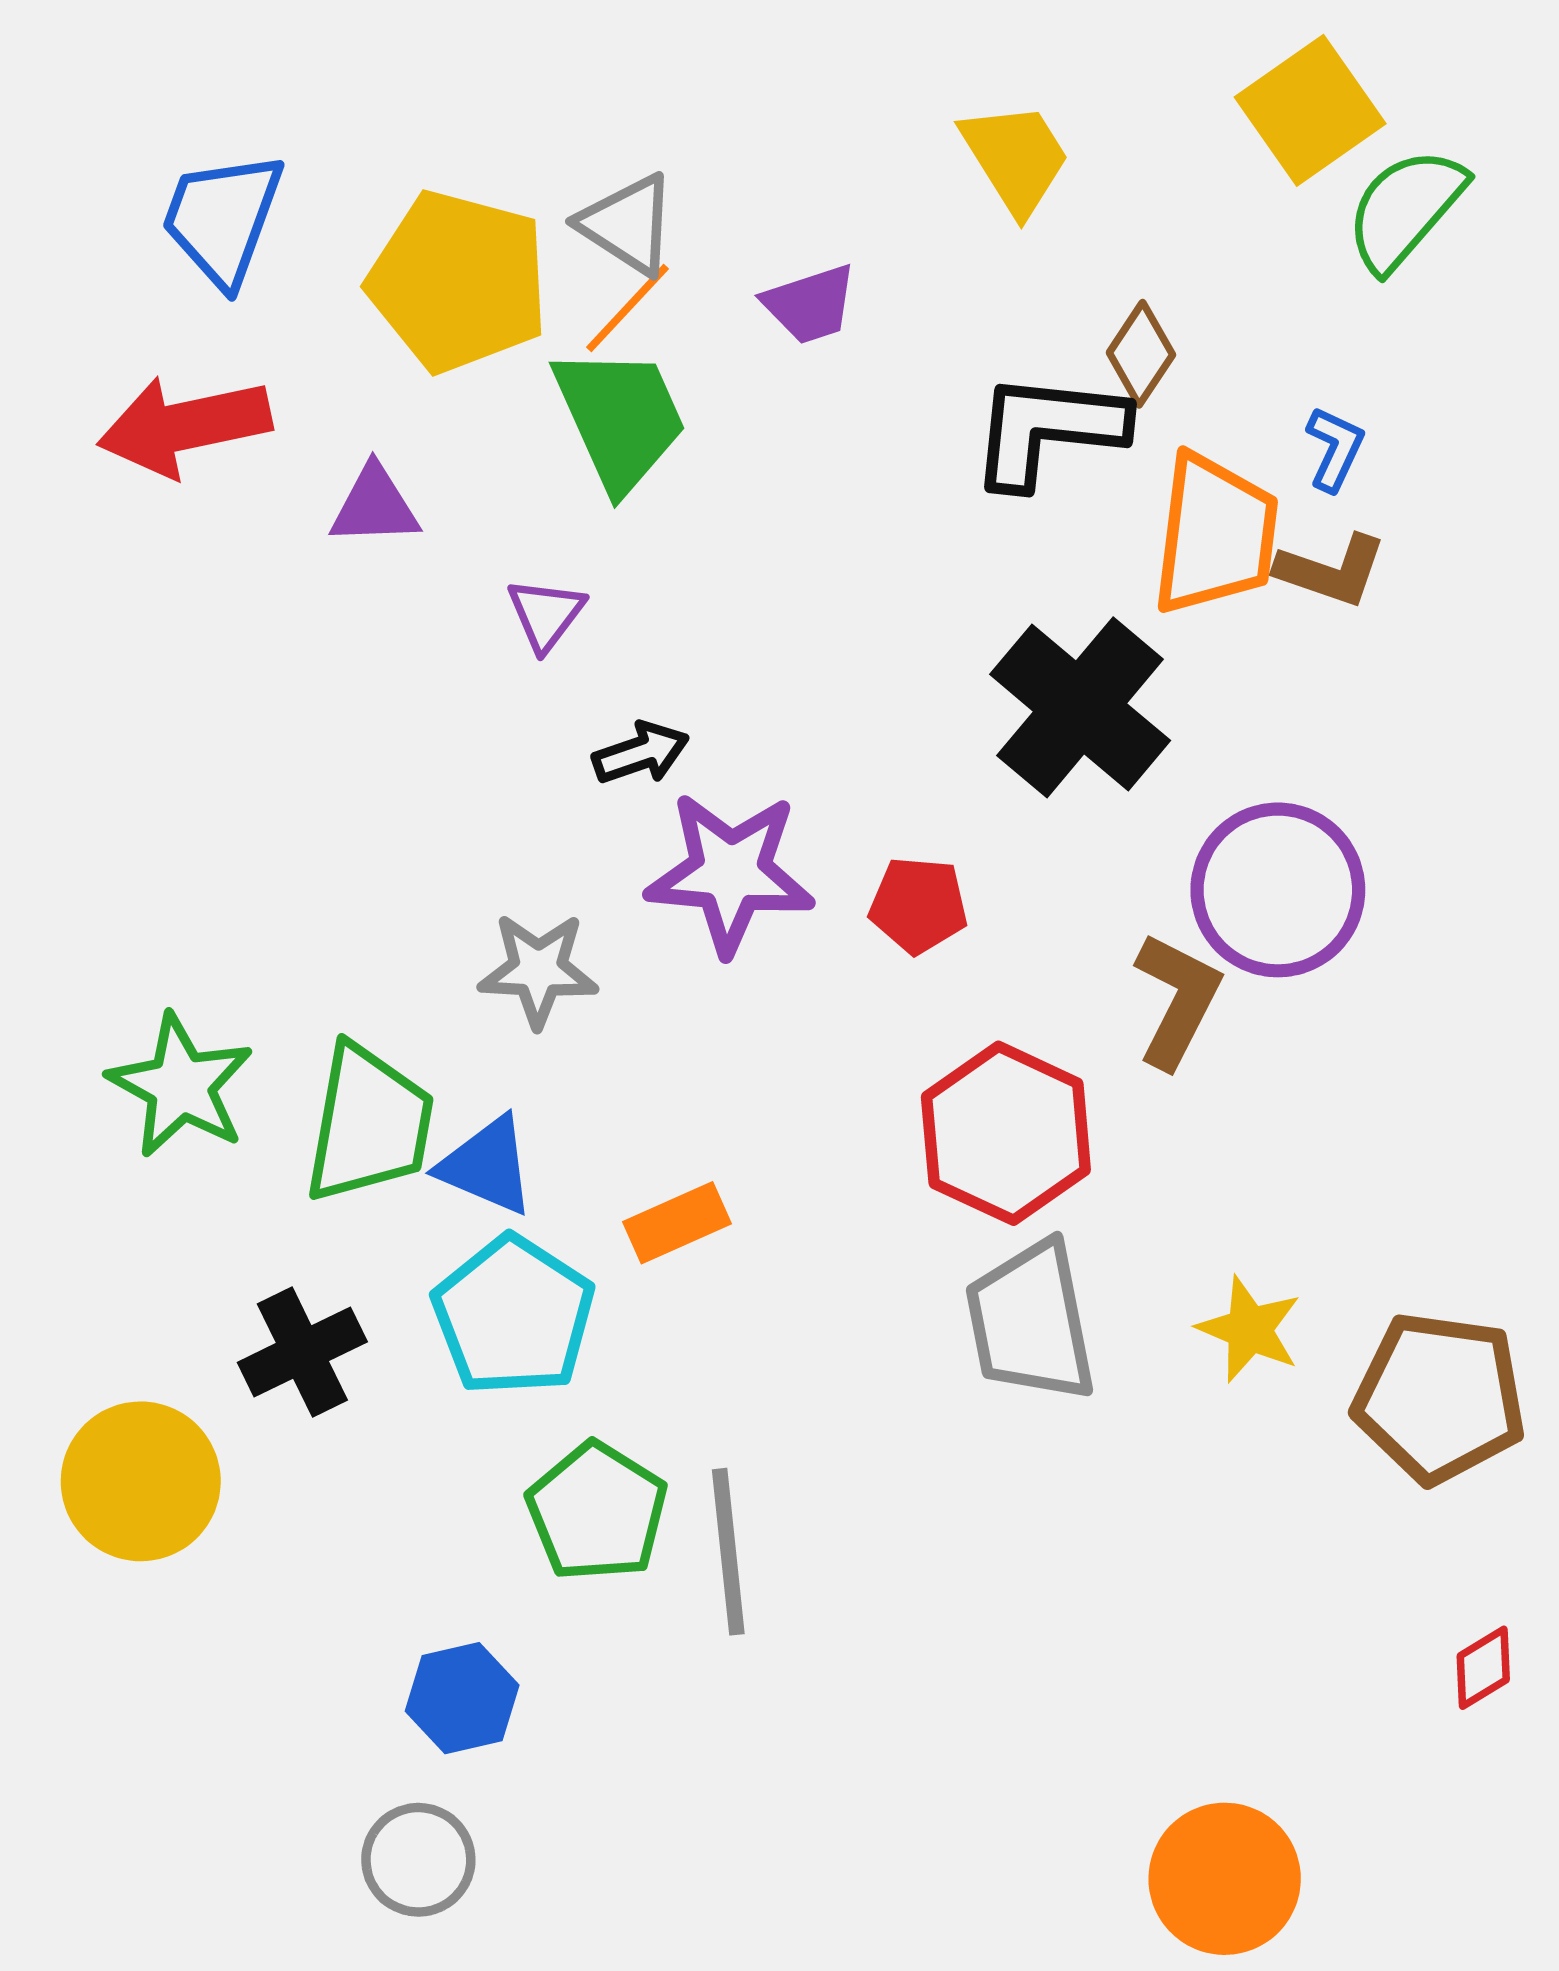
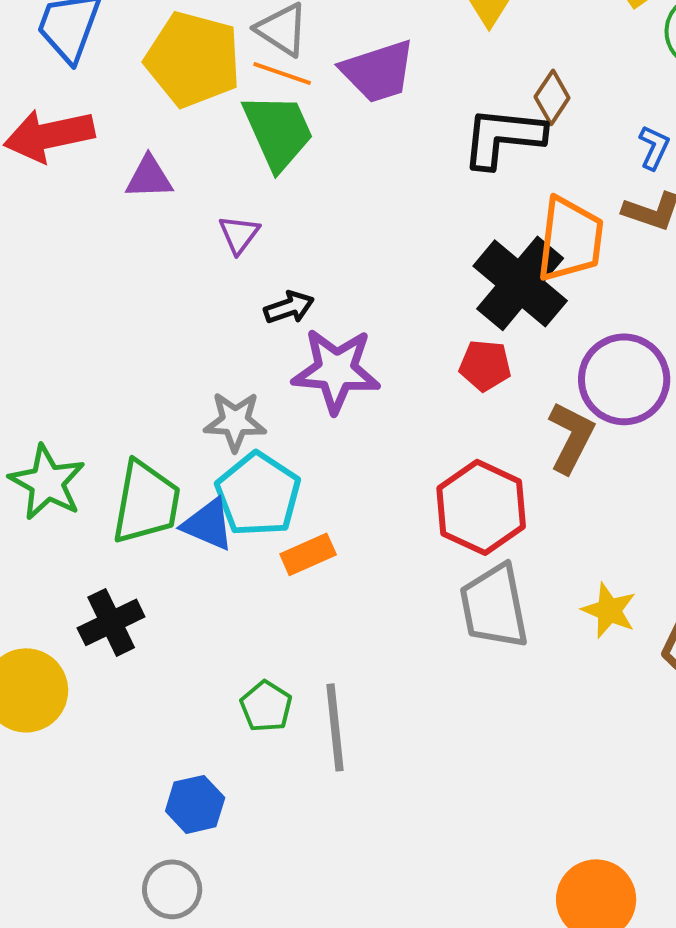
purple trapezoid: (810, 304) -> (378, 71), size x1.5
orange line: (628, 308) -> (282, 73), turned 66
orange trapezoid: (1215, 534) -> (570, 239), moved
red pentagon: (918, 905) -> (485, 365), moved
cyan pentagon: (513, 1316) -> (258, 494), moved
green pentagon: (597, 1512) -> (266, 706), size x0.7

